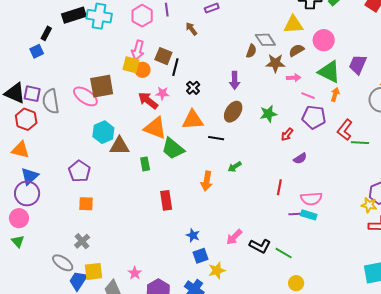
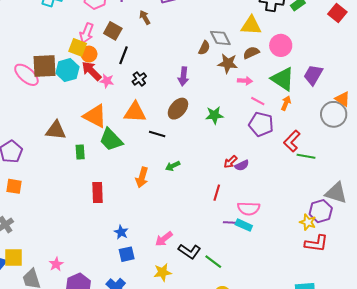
brown square: (163, 56) -> (113, 31), moved
red arrow: (148, 100) -> (91, 71), moved
cyan hexagon: (103, 132) -> (67, 70), moved
red arrow: (287, 134) -> (230, 162), moved
yellow star: (217, 270) -> (163, 272), moved

